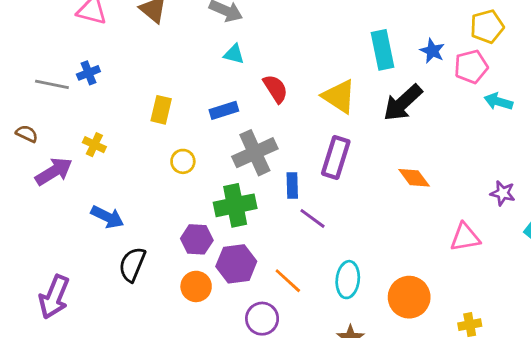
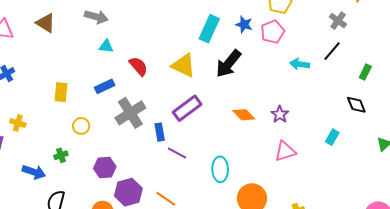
cyan rectangle: (383, 50) -> (209, 29), turned 44
cyan arrow: (498, 102) -> (300, 64), moved
purple rectangle: (336, 157) -> (187, 108), turned 44
purple star: (503, 193) -> (280, 114), moved, turned 30
green cross: (235, 205) -> (61, 155), moved, size x0.5
purple hexagon: (197, 239) -> (105, 168), moved
cyan ellipse: (348, 280) -> (220, 169), moved

